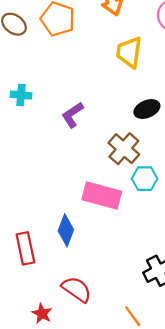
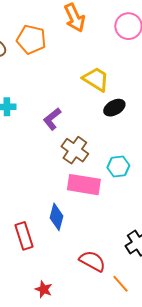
yellow trapezoid: (129, 52) -> (96, 79), moved, turned 120
brown cross: (124, 149) -> (75, 150), moved
red semicircle: (77, 289) -> (92, 261), moved

